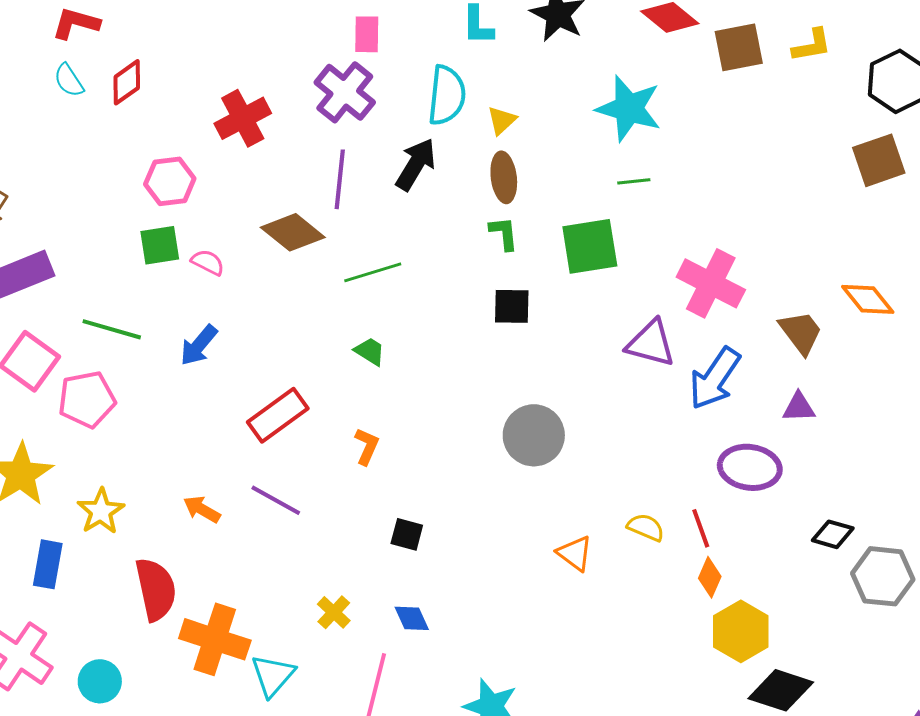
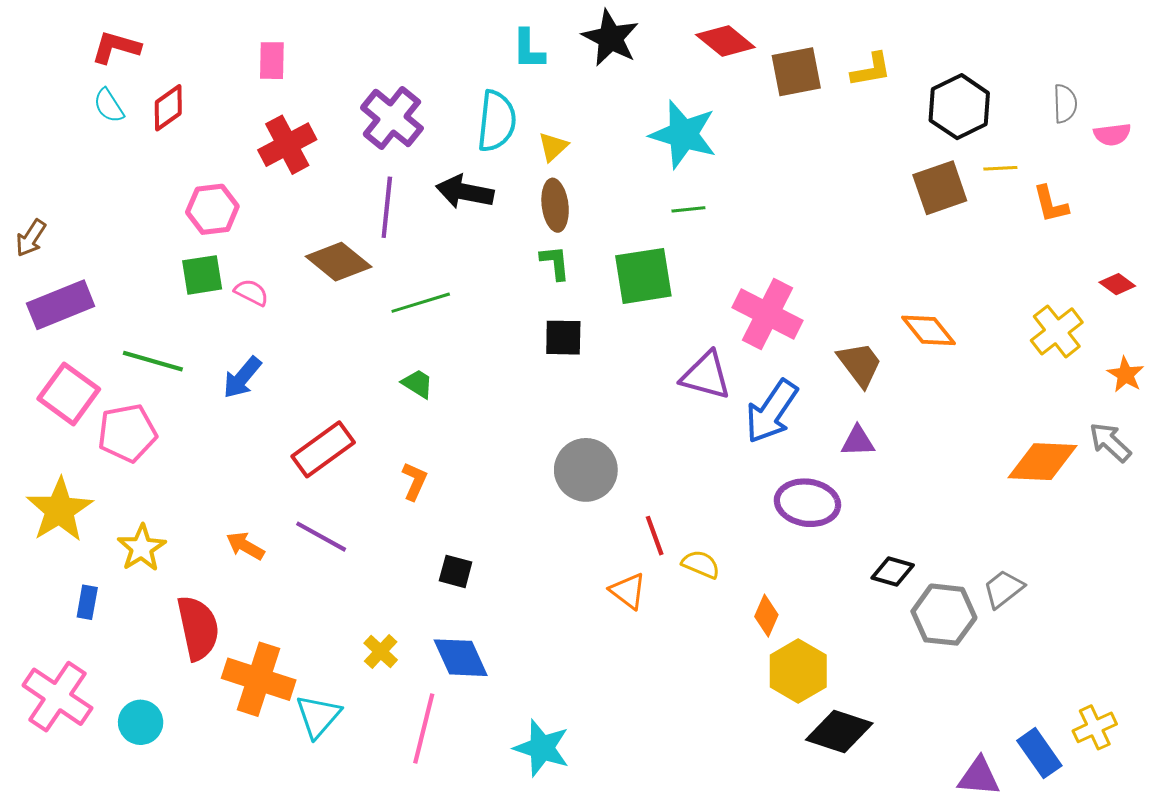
pink rectangle: (367, 34) -> (272, 61), moved
black arrow: (416, 164) -> (465, 192), turned -110
red line: (701, 528) -> (655, 536), moved
blue rectangle: (48, 564) -> (87, 602), size x0.7
blue diamond: (412, 618) -> (461, 658), size x1.5

